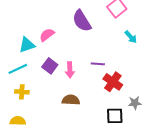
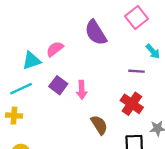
purple line: (98, 64) -> (137, 71), moved
yellow cross: (22, 92) -> (14, 116), moved
brown semicircle: (71, 100) -> (99, 125), moved, turned 54

